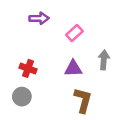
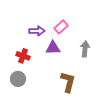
purple arrow: (39, 18) -> (37, 31), moved
purple triangle: (73, 68) -> (53, 48), moved

